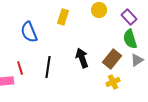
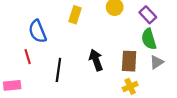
brown rectangle: (112, 59) -> (129, 61), turned -36
red line: (20, 68) -> (28, 57), moved

